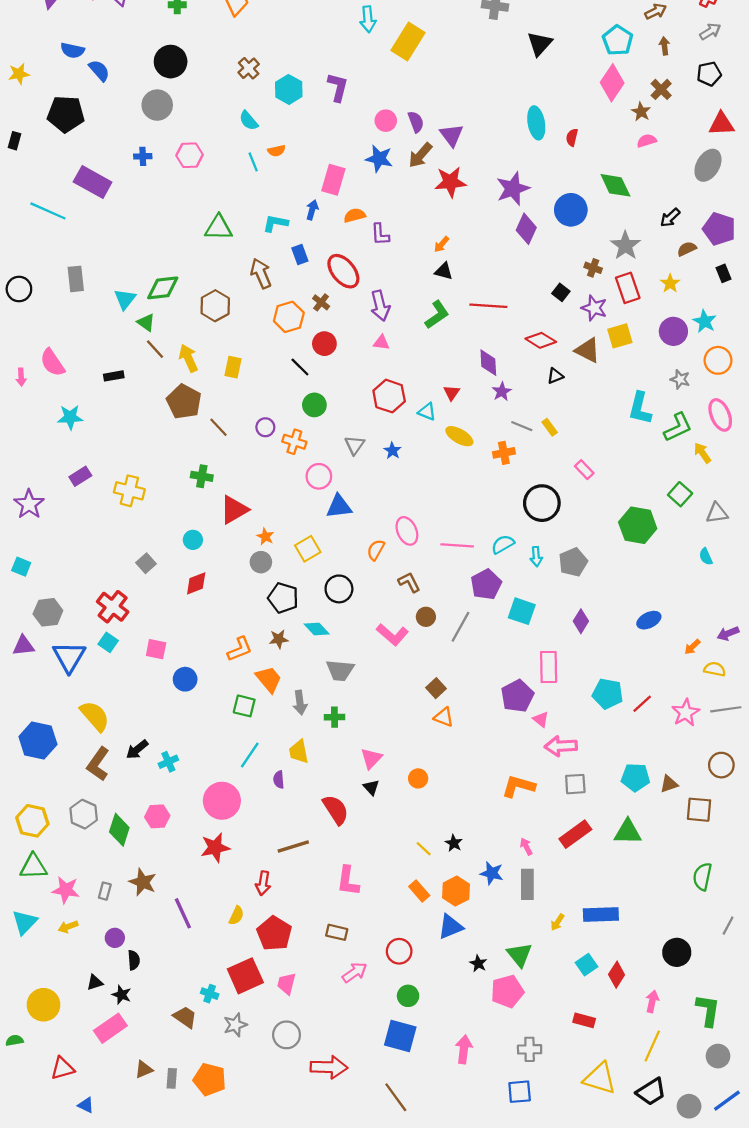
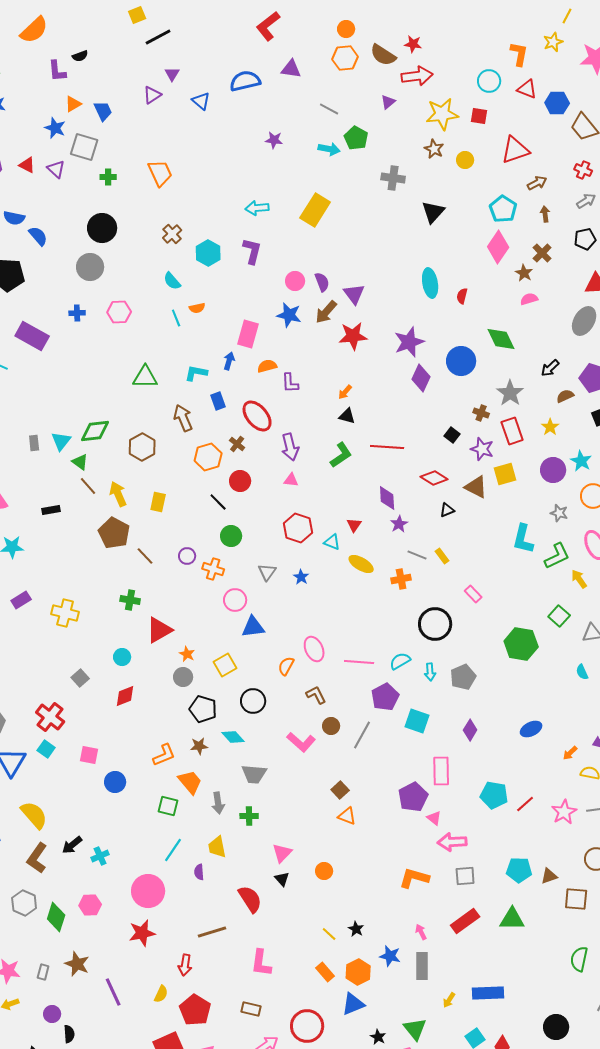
cyan arrow: (368, 19) -> (257, 208), moved, turned 90
gray rectangle: (76, 279) -> (34, 443), moved, size x0.7
red circle: (399, 951) -> (307, 1026), size x1.4

